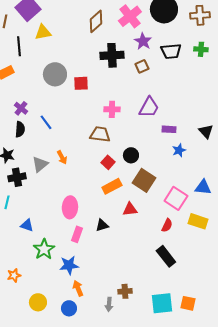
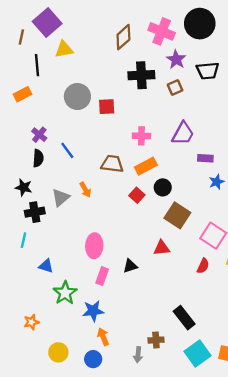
pink cross: (130, 16) -> (162, 31), turned -30
brown trapezoid: (100, 134) -> (112, 164), moved
orange rectangle: (112, 186) -> (146, 166), moved
black rectangle: (166, 256) -> (184, 318), moved
cyan square: (162, 303) -> (198, 353), turned -30

